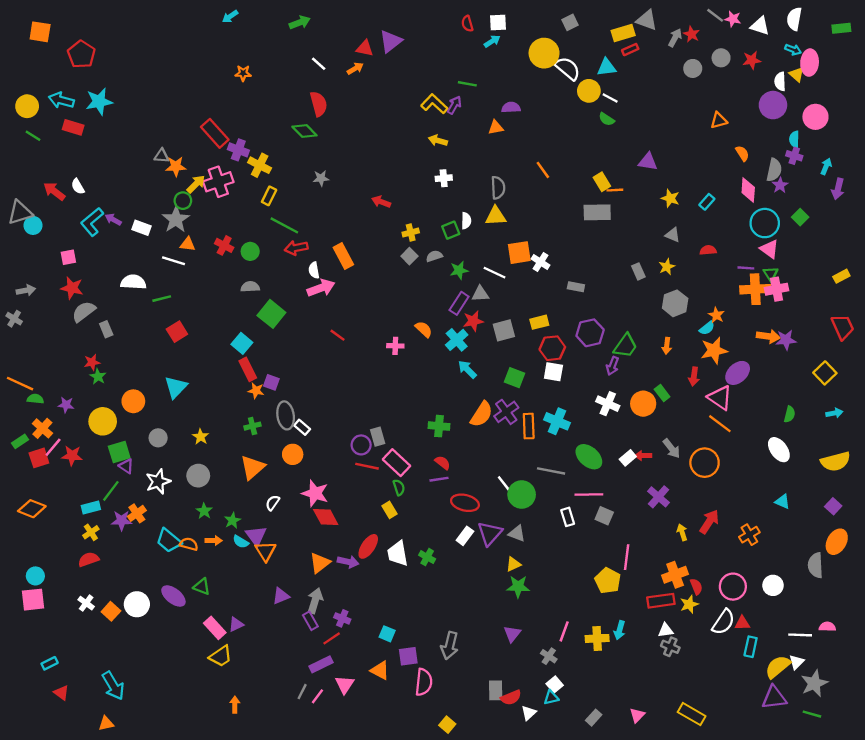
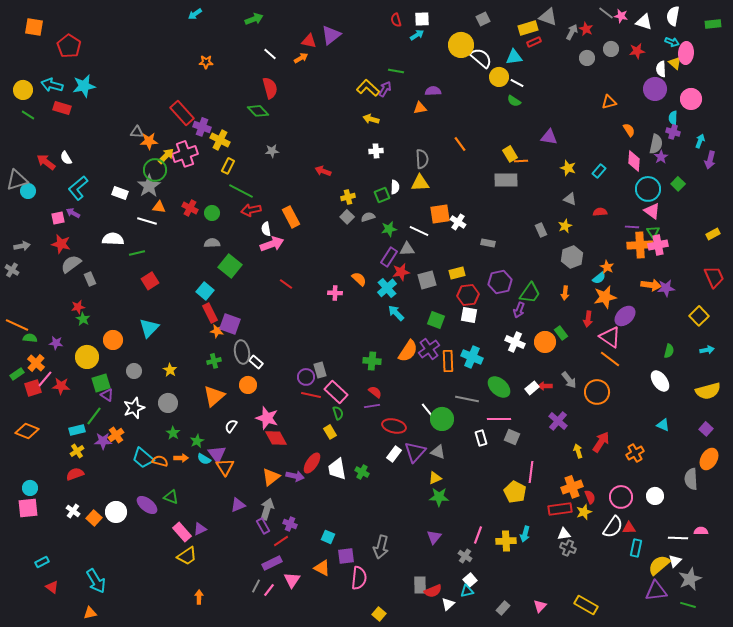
green circle: (183, 201) -> (155, 170), size x1.5
purple arrow: (113, 220) -> (73, 213), moved
purple square: (271, 382) -> (230, 324), size x1.5

